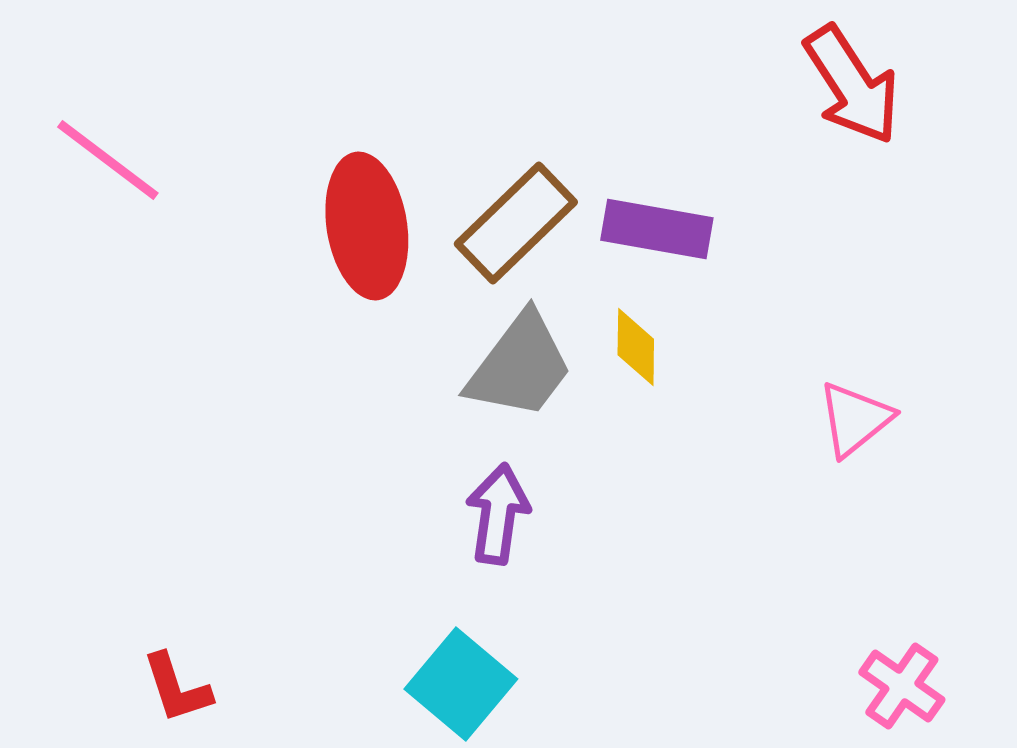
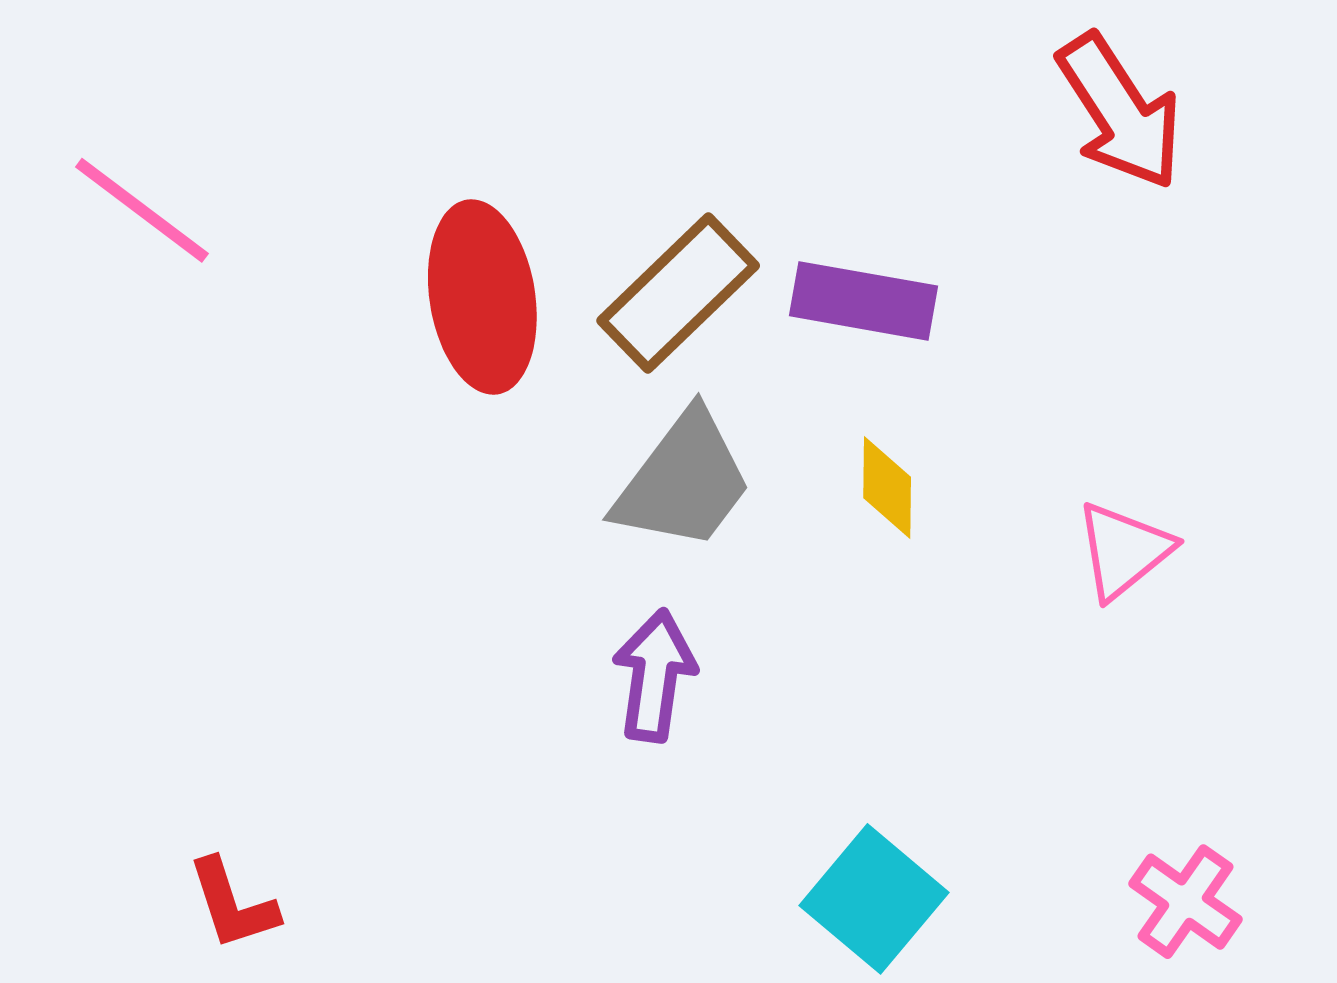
yellow diamond: (636, 347) -> (887, 488), moved
cyan square: (461, 684) -> (874, 899), moved

